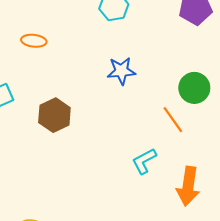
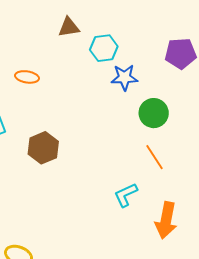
blue star: (121, 71) -> (124, 77), moved
green circle: (194, 88) -> (154, 113), moved

